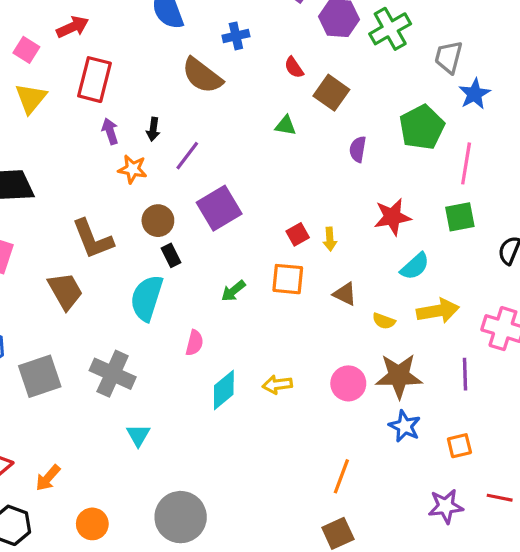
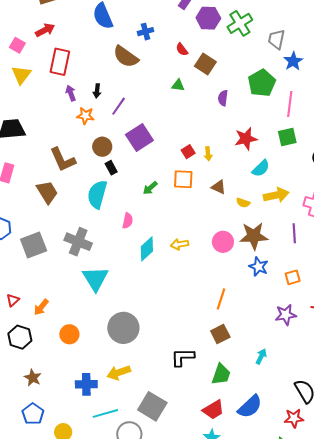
cyan triangle: (138, 435) -> (95, 279), size x1.8

